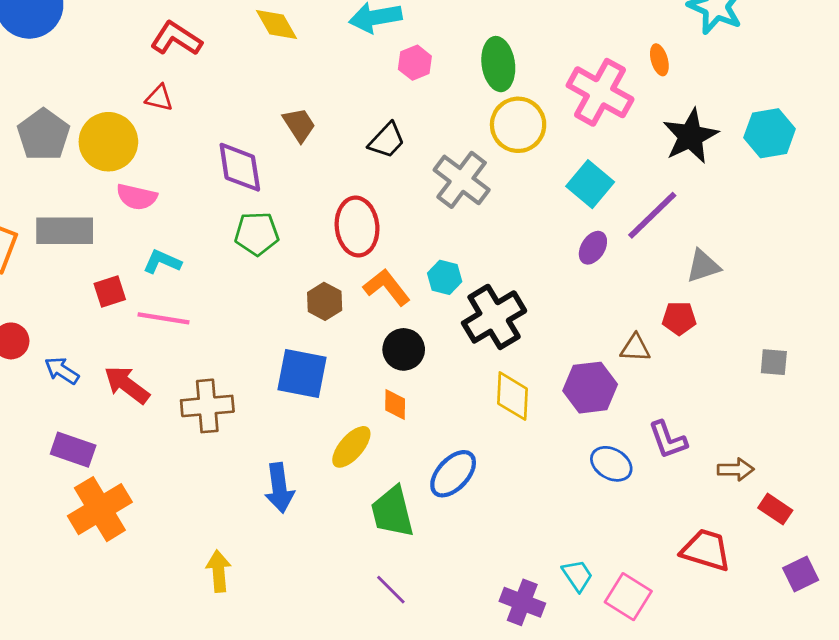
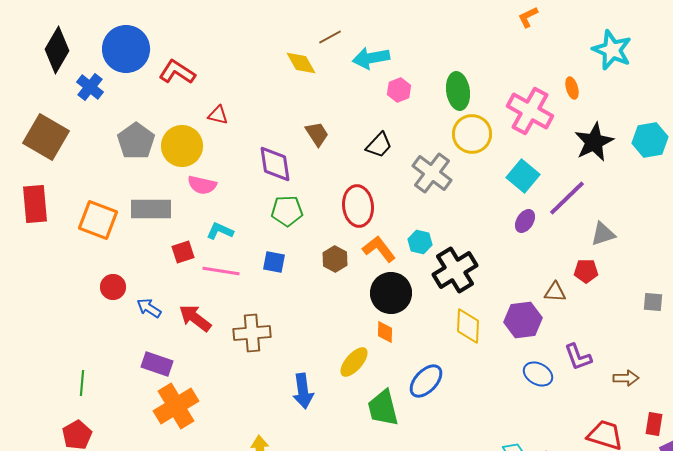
red L-shape: (176, 39) -> (177, 72), moved
black circle: (404, 349) -> (391, 293), size x1.4
blue square: (302, 373) -> (274, 262), moved, size x0.6
red rectangle: (775, 509) -> (654, 424), moved, turned 65

